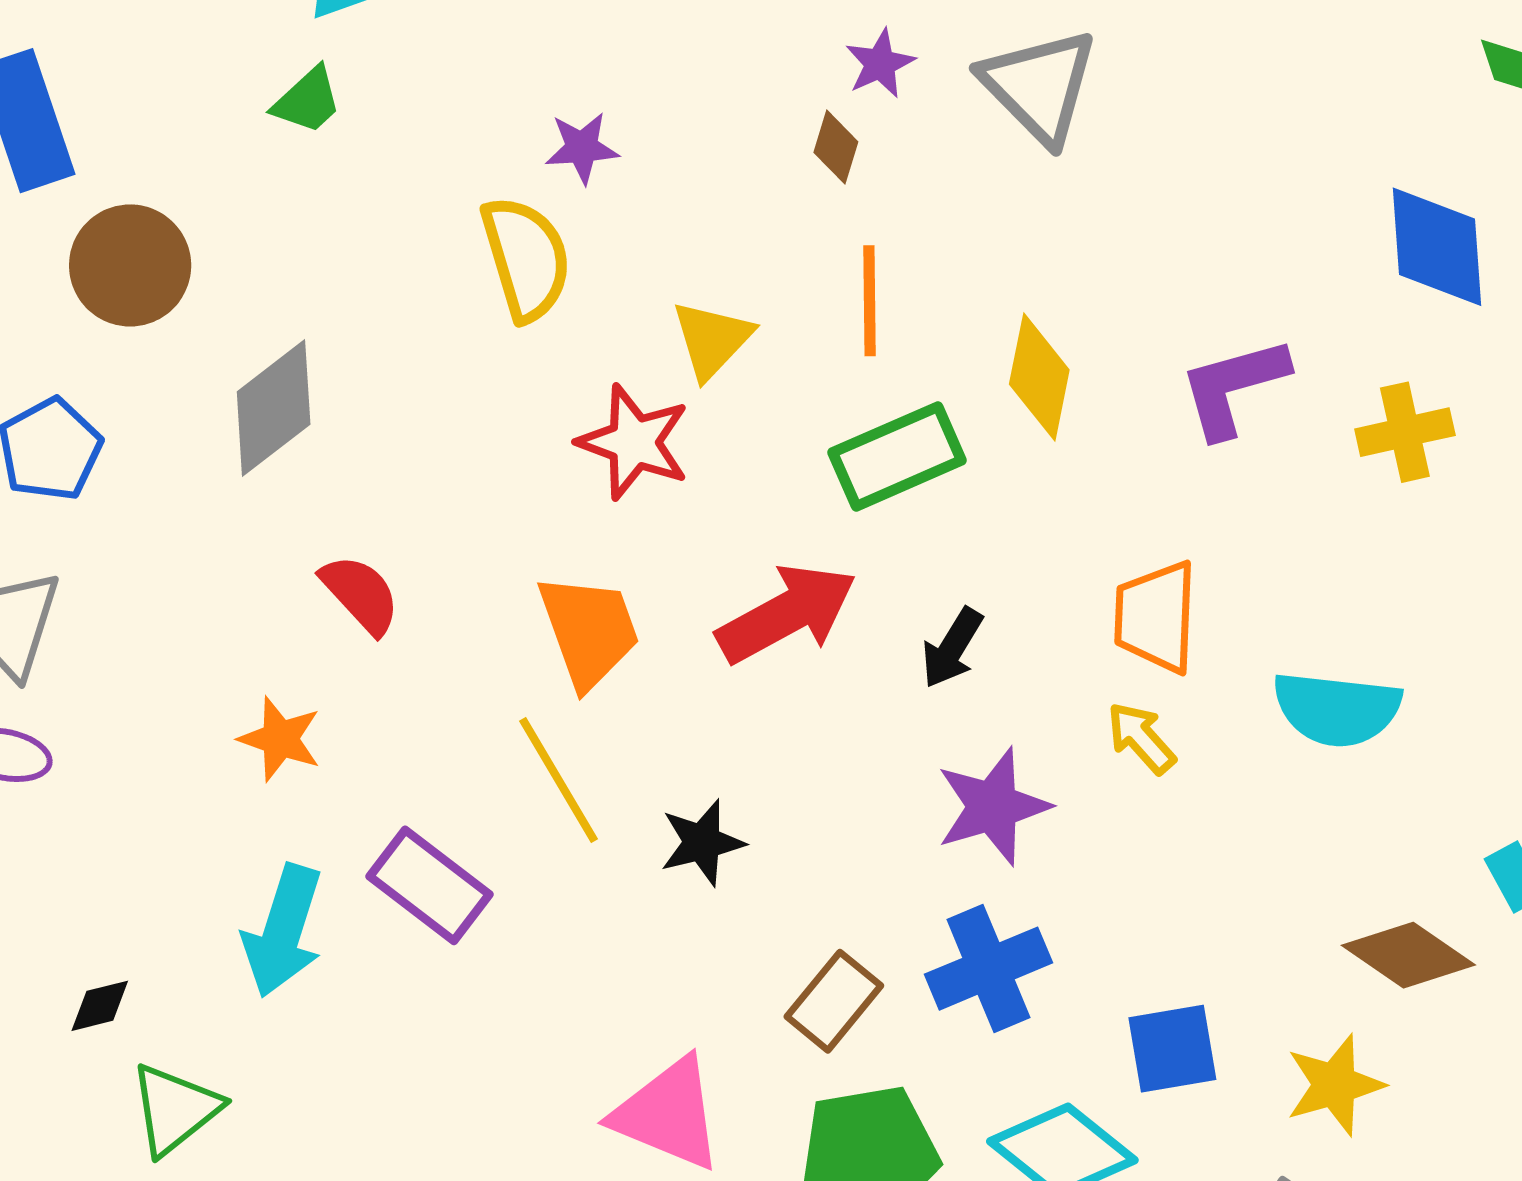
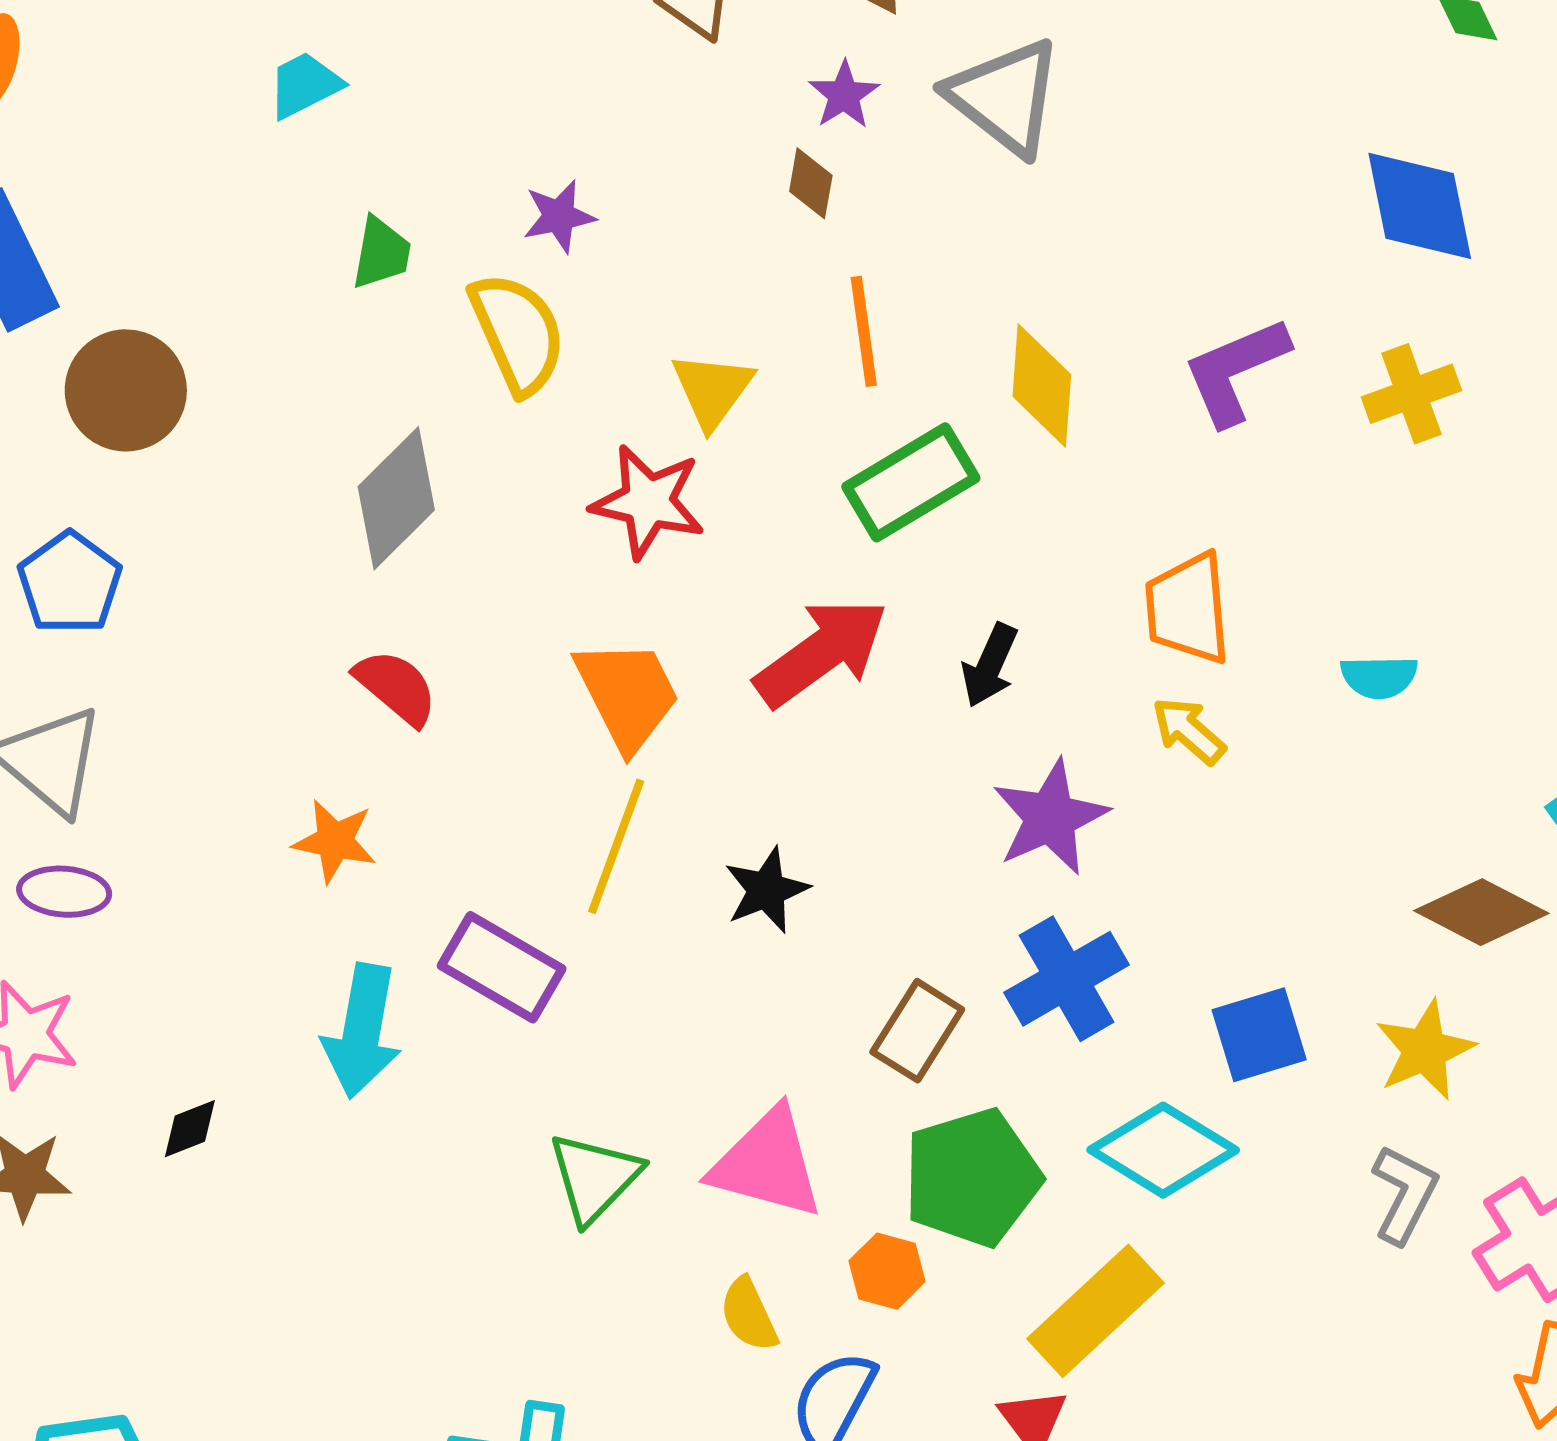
green trapezoid: (307, 101) -> (381, 253), moved, turned -30
gray diamond: (274, 408) -> (396, 498), moved
cyan semicircle: (1337, 709) -> (1379, 677), size x0.6
yellow line: (558, 780) -> (616, 846), turned 58
green triangle: (175, 1109) -> (594, 1177), moved

